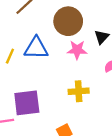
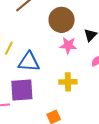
blue triangle: (36, 48) -> (29, 62), moved

